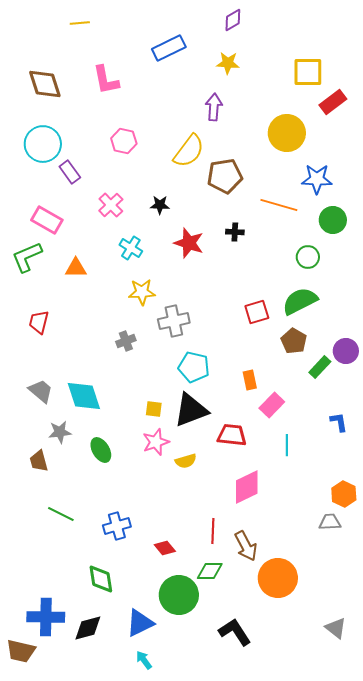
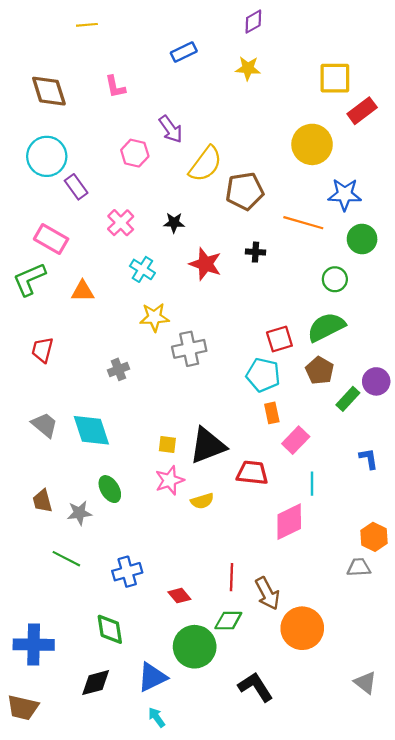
blue rectangle: (169, 48) -> (184, 52), size x0.7
pink L-shape: (106, 80) -> (115, 87), size x0.7
purple arrow: (214, 107) -> (171, 129), moved, turned 140
gray cross: (126, 341) -> (119, 369), moved
cyan pentagon: (194, 367) -> (263, 375), moved
gray star: (60, 432) -> (79, 513), moved
pink diamond: (247, 487) -> (289, 522), moved
blue cross: (46, 617) -> (34, 645), moved

